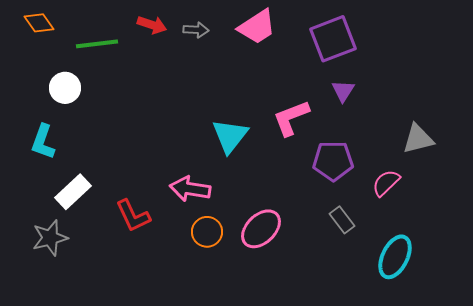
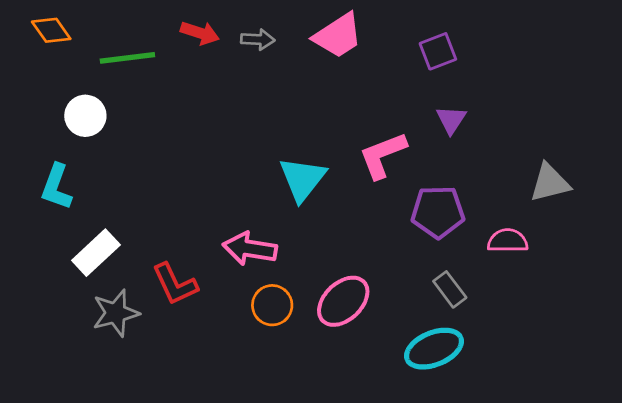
purple square: (333, 39) -> (438, 51), size x0.6
pink semicircle: (386, 183) -> (508, 241), turned 44
gray star: (50, 238) -> (116, 313), moved
cyan ellipse: (395, 257) -> (434, 349), moved, turned 42

